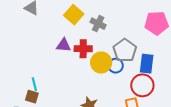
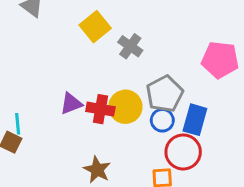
purple triangle: (64, 45) -> (71, 104), moved, turned -35
red cross: (83, 49) -> (100, 109), moved
blue circle: (116, 66) -> (162, 120), moved

